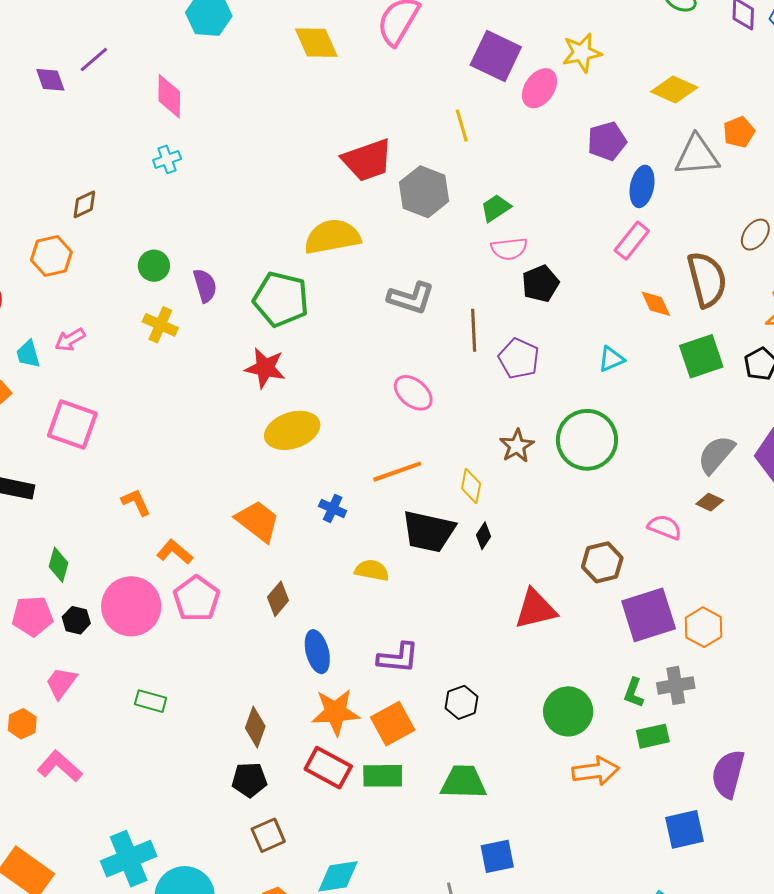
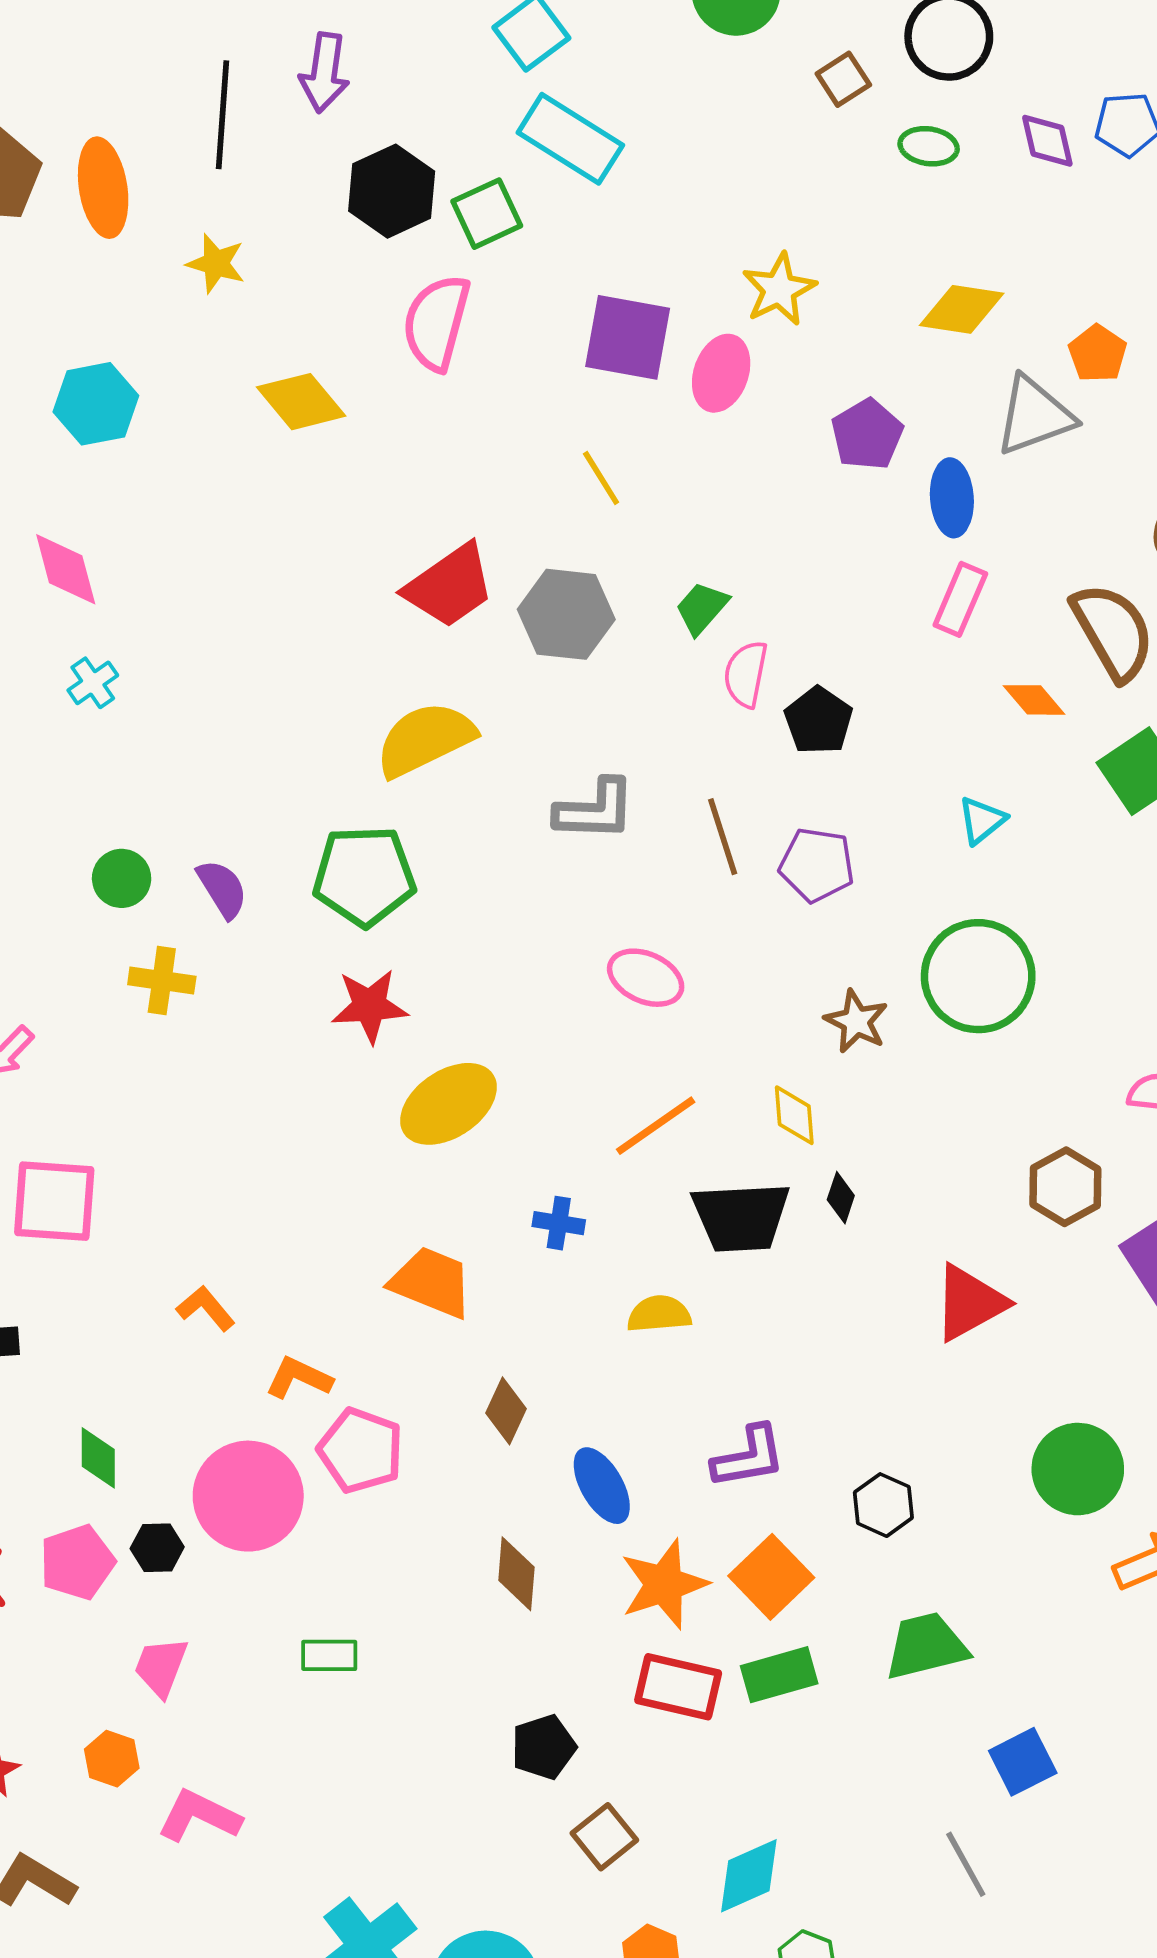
pink semicircle: (509, 249) -> (746, 674), turned 123
brown diamond: (255, 727) -> (516, 1574), moved

